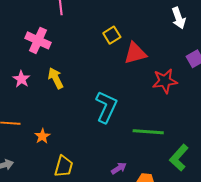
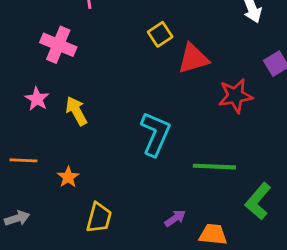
yellow arrow: (56, 78) -> (76, 111), moved

